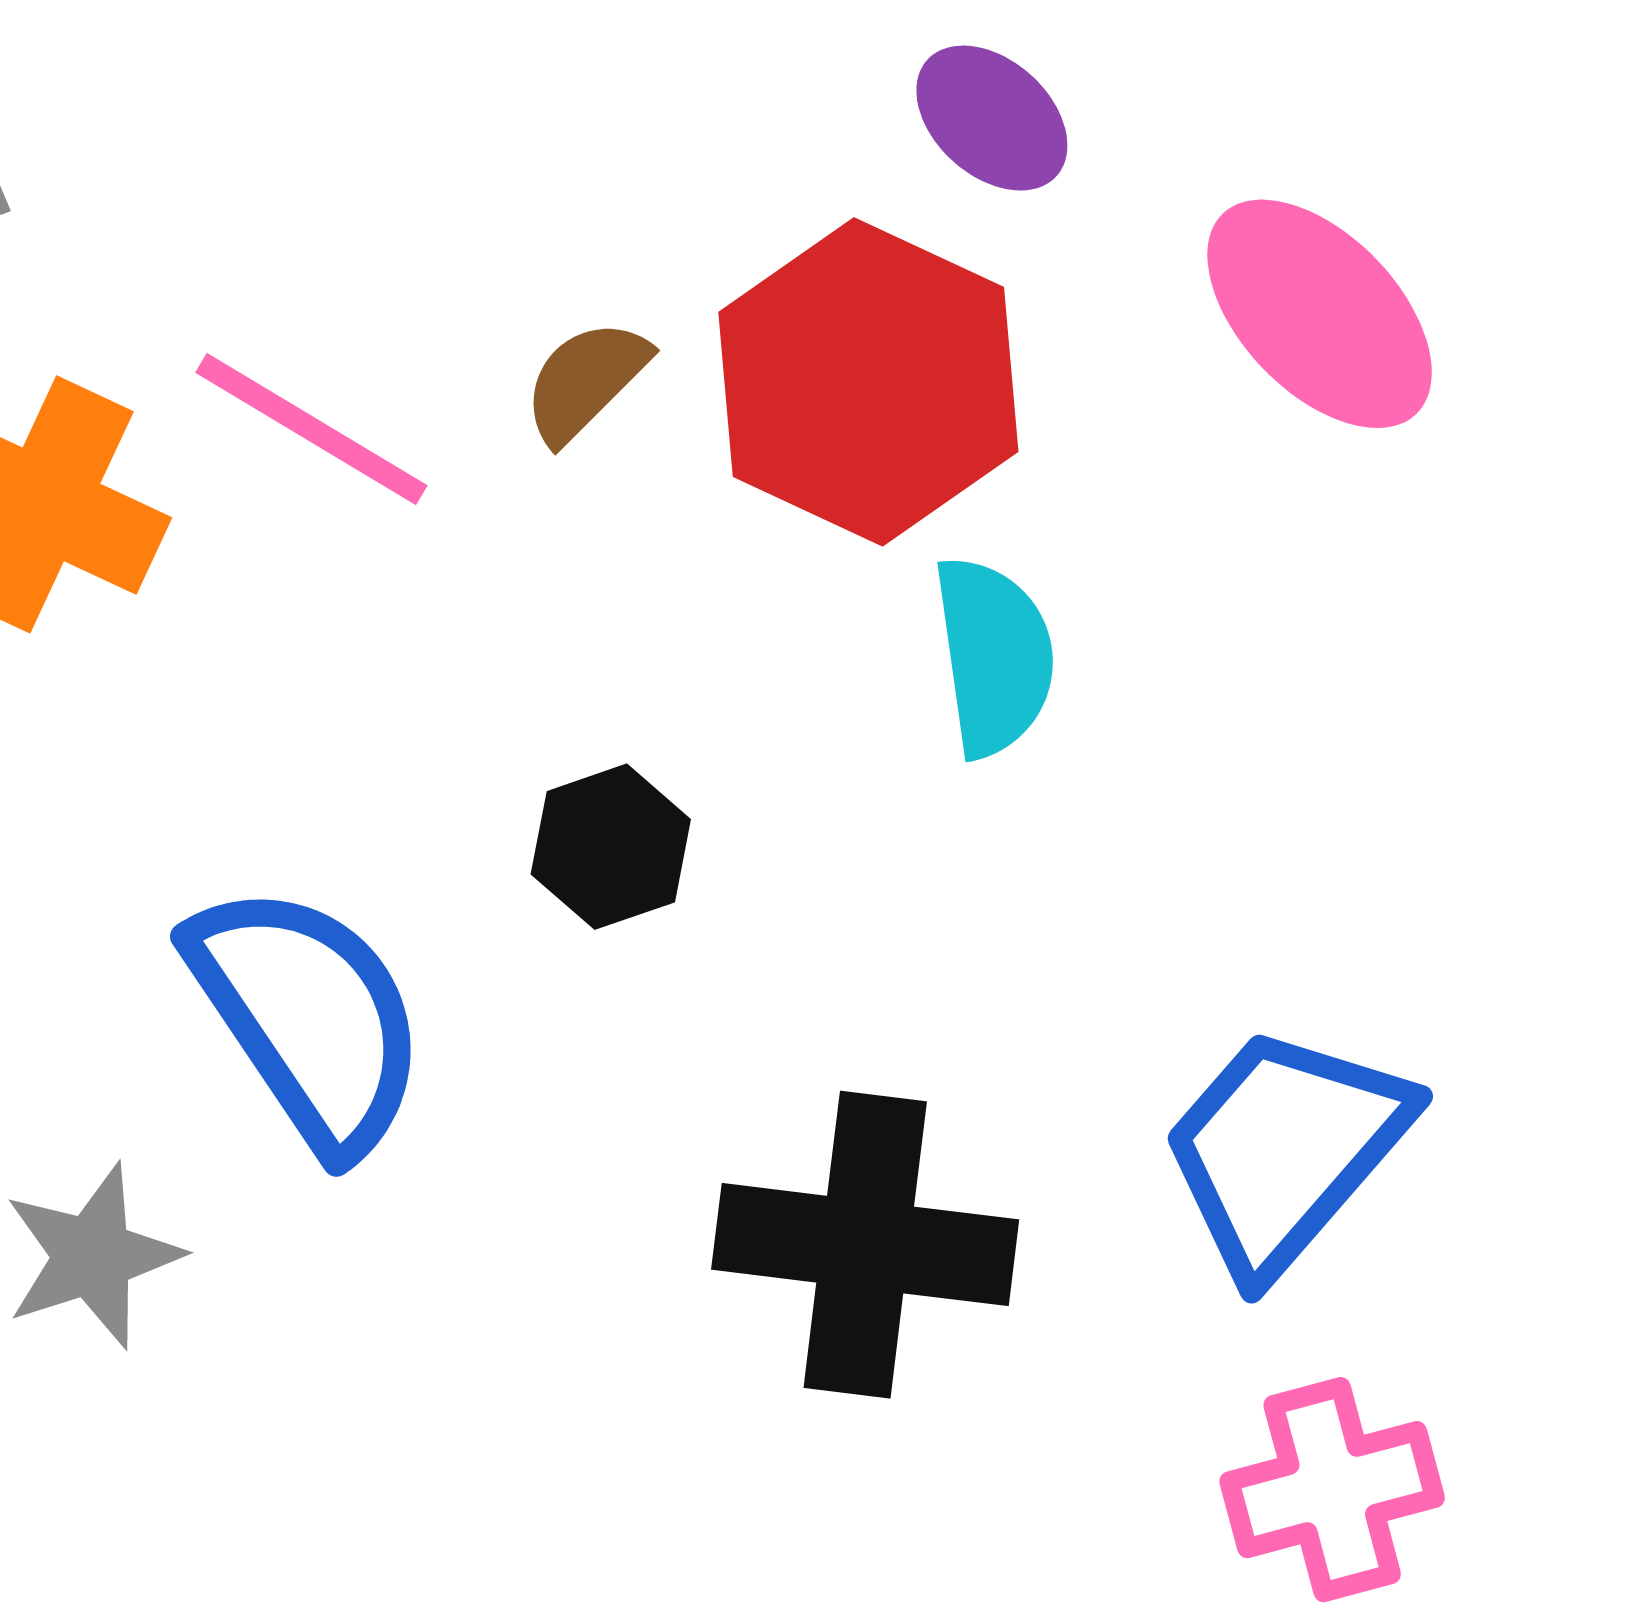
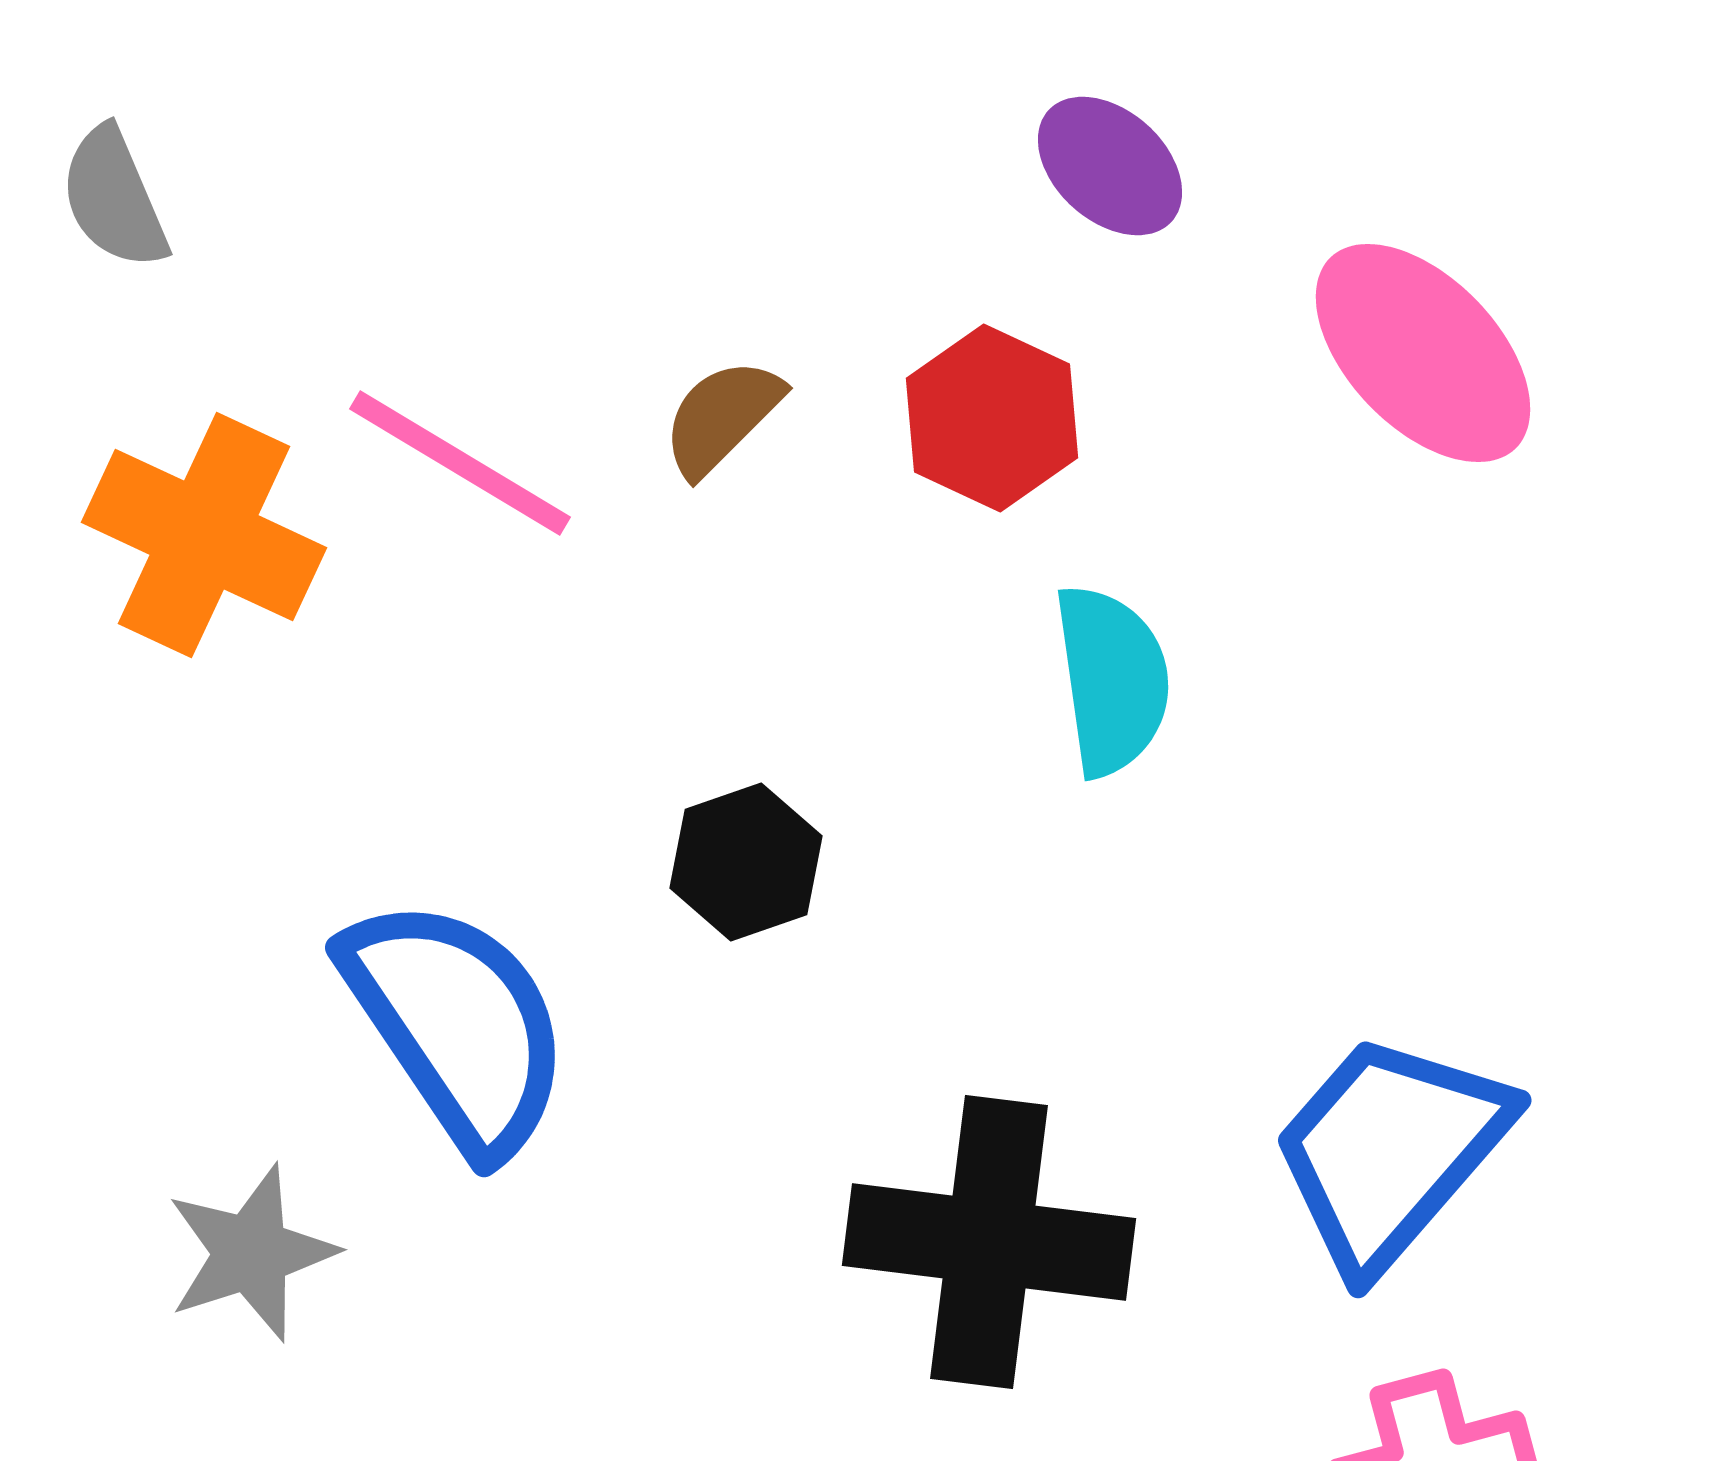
red hexagon: (868, 382) -> (992, 418), size x0.6

